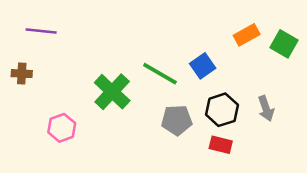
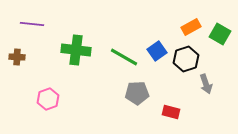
green cross: (112, 92) -> (76, 50), moved, turned -36
black hexagon: (222, 110) -> (186, 59), moved

